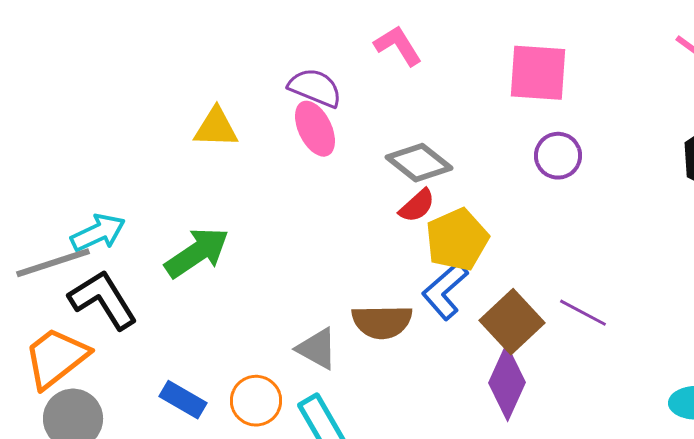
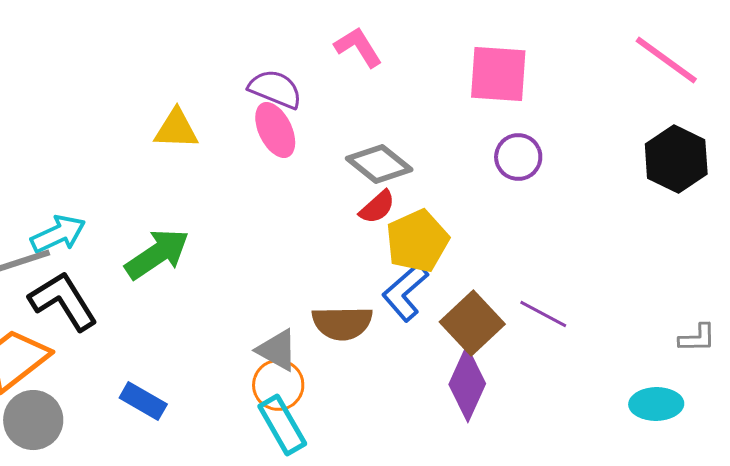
orange circle: (256, 401) -> (278, 385), moved

